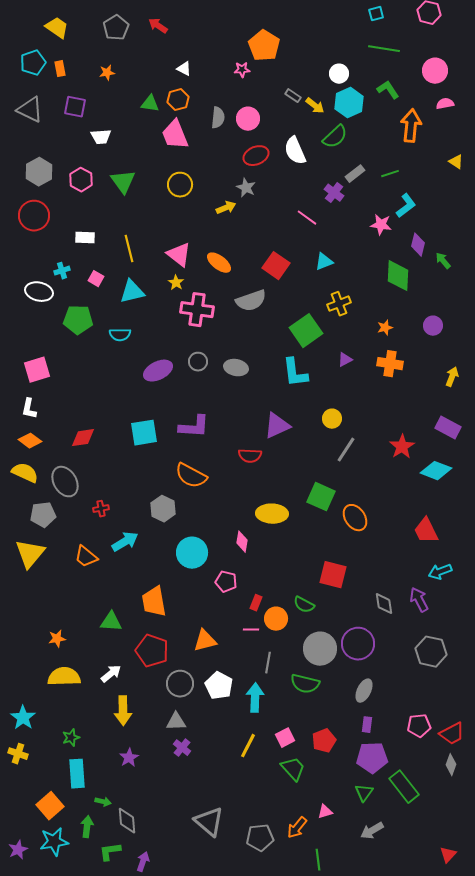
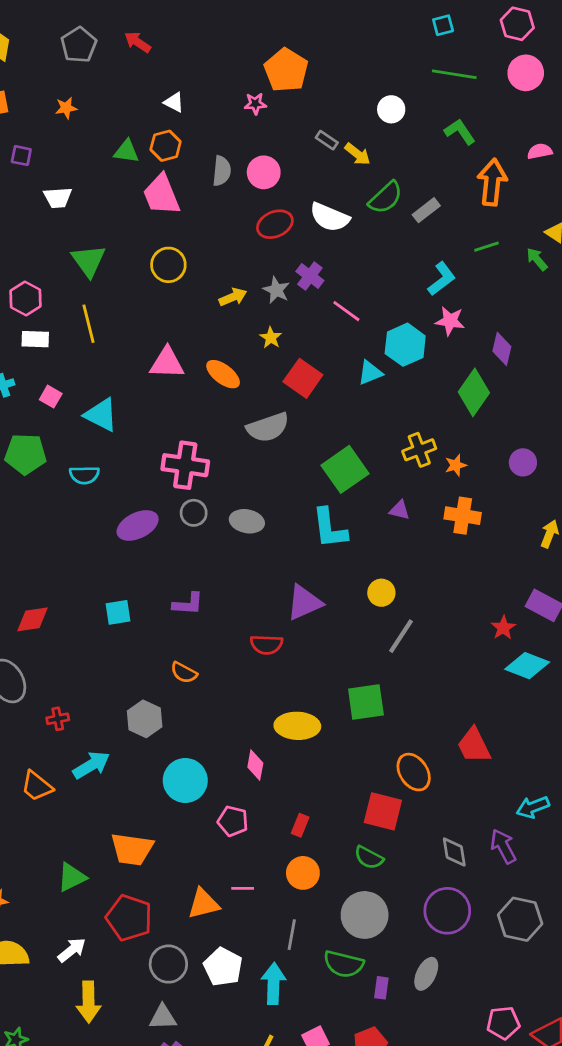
pink circle: (435, 71) -> (526, 73), moved
cyan hexagon: (349, 103) -> (405, 345), moved
purple square: (75, 107) -> (21, 156), size x0.7
white semicircle: (295, 151) -> (330, 217), turned -44
gray rectangle: (355, 174) -> (426, 210), moved
green line: (390, 174) -> (486, 247), moved
pink hexagon: (81, 180) -> (25, 298), moved
gray star: (246, 188) -> (276, 290), moved
purple cross: (334, 193) -> (310, 276), moved
cyan L-shape: (406, 206) -> (442, 279), moved
yellow line: (129, 249) -> (89, 324), moved
pink triangle: (179, 255) -> (167, 363), turned -36
green arrow: (443, 261) -> (537, 259), moved
green diamond: (398, 276) -> (474, 392), turned 32
yellow star: (176, 283) -> (271, 338), moved
cyan triangle: (132, 292) -> (101, 415), turned 40
yellow cross: (339, 304) -> (419, 450), moved
pink cross: (197, 310) -> (185, 465), moved
purple triangle: (345, 360) -> (400, 510), turned 42
purple L-shape: (194, 427) -> (188, 604), size x0.7
cyan square: (144, 433) -> (118, 612), size x0.7
red star: (402, 447) -> (503, 628), moved, size x0.7
orange semicircle: (191, 476) -> (184, 673), size x0.6
green square: (321, 497) -> (366, 702), turned -32
orange ellipse: (355, 518) -> (414, 772), moved
red trapezoid: (426, 531) -> (474, 745), moved
orange trapezoid: (154, 602) -> (132, 849), turned -72
red rectangle: (256, 603) -> (300, 825), moved
green semicircle: (304, 605) -> (369, 858), moved
green triangle: (111, 622) -> (72, 877), turned -30
pink line: (251, 630) -> (243, 888), moved
purple circle: (358, 644) -> (447, 911), moved
purple rectangle: (367, 725) -> (381, 988), moved

